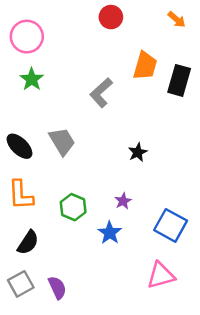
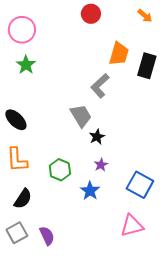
gray L-shape: (101, 93) -> (100, 86), moved
gray trapezoid: (62, 141) -> (81, 116), moved
black star: (138, 152) -> (97, 137), moved

